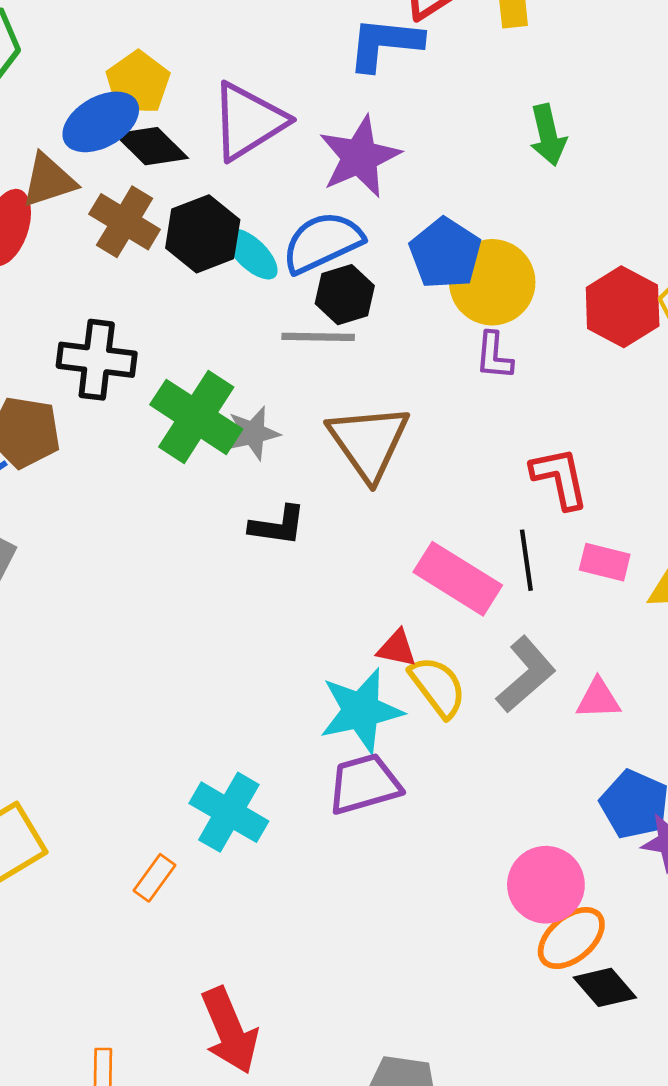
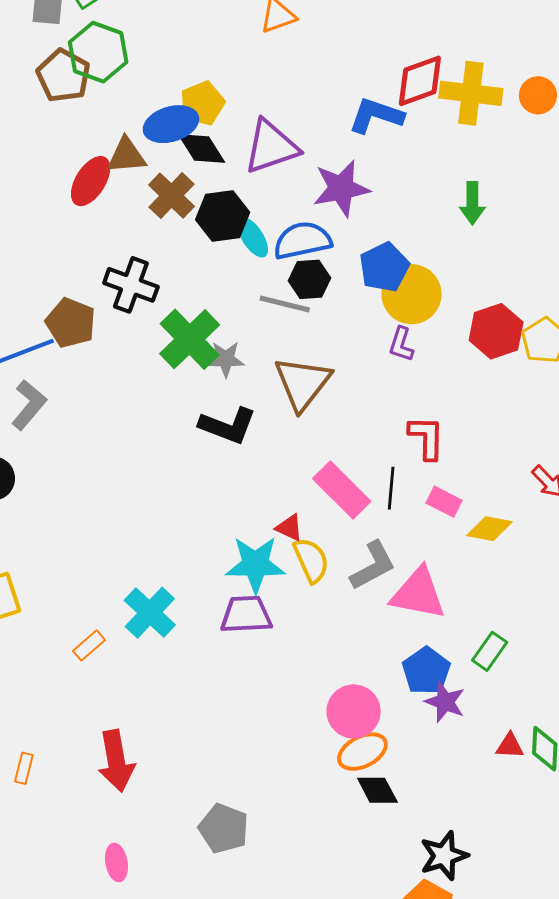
black L-shape: (278, 526) -> (228, 426), size x1.4
pink triangle: (598, 699) -> (418, 594), size x1.8

